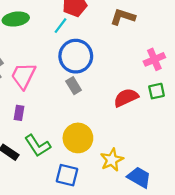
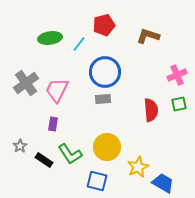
cyan line: (60, 26) -> (79, 44), moved
gray rectangle: (74, 86) -> (103, 99), turned -63
red semicircle: (126, 98) -> (151, 110), turned 110

